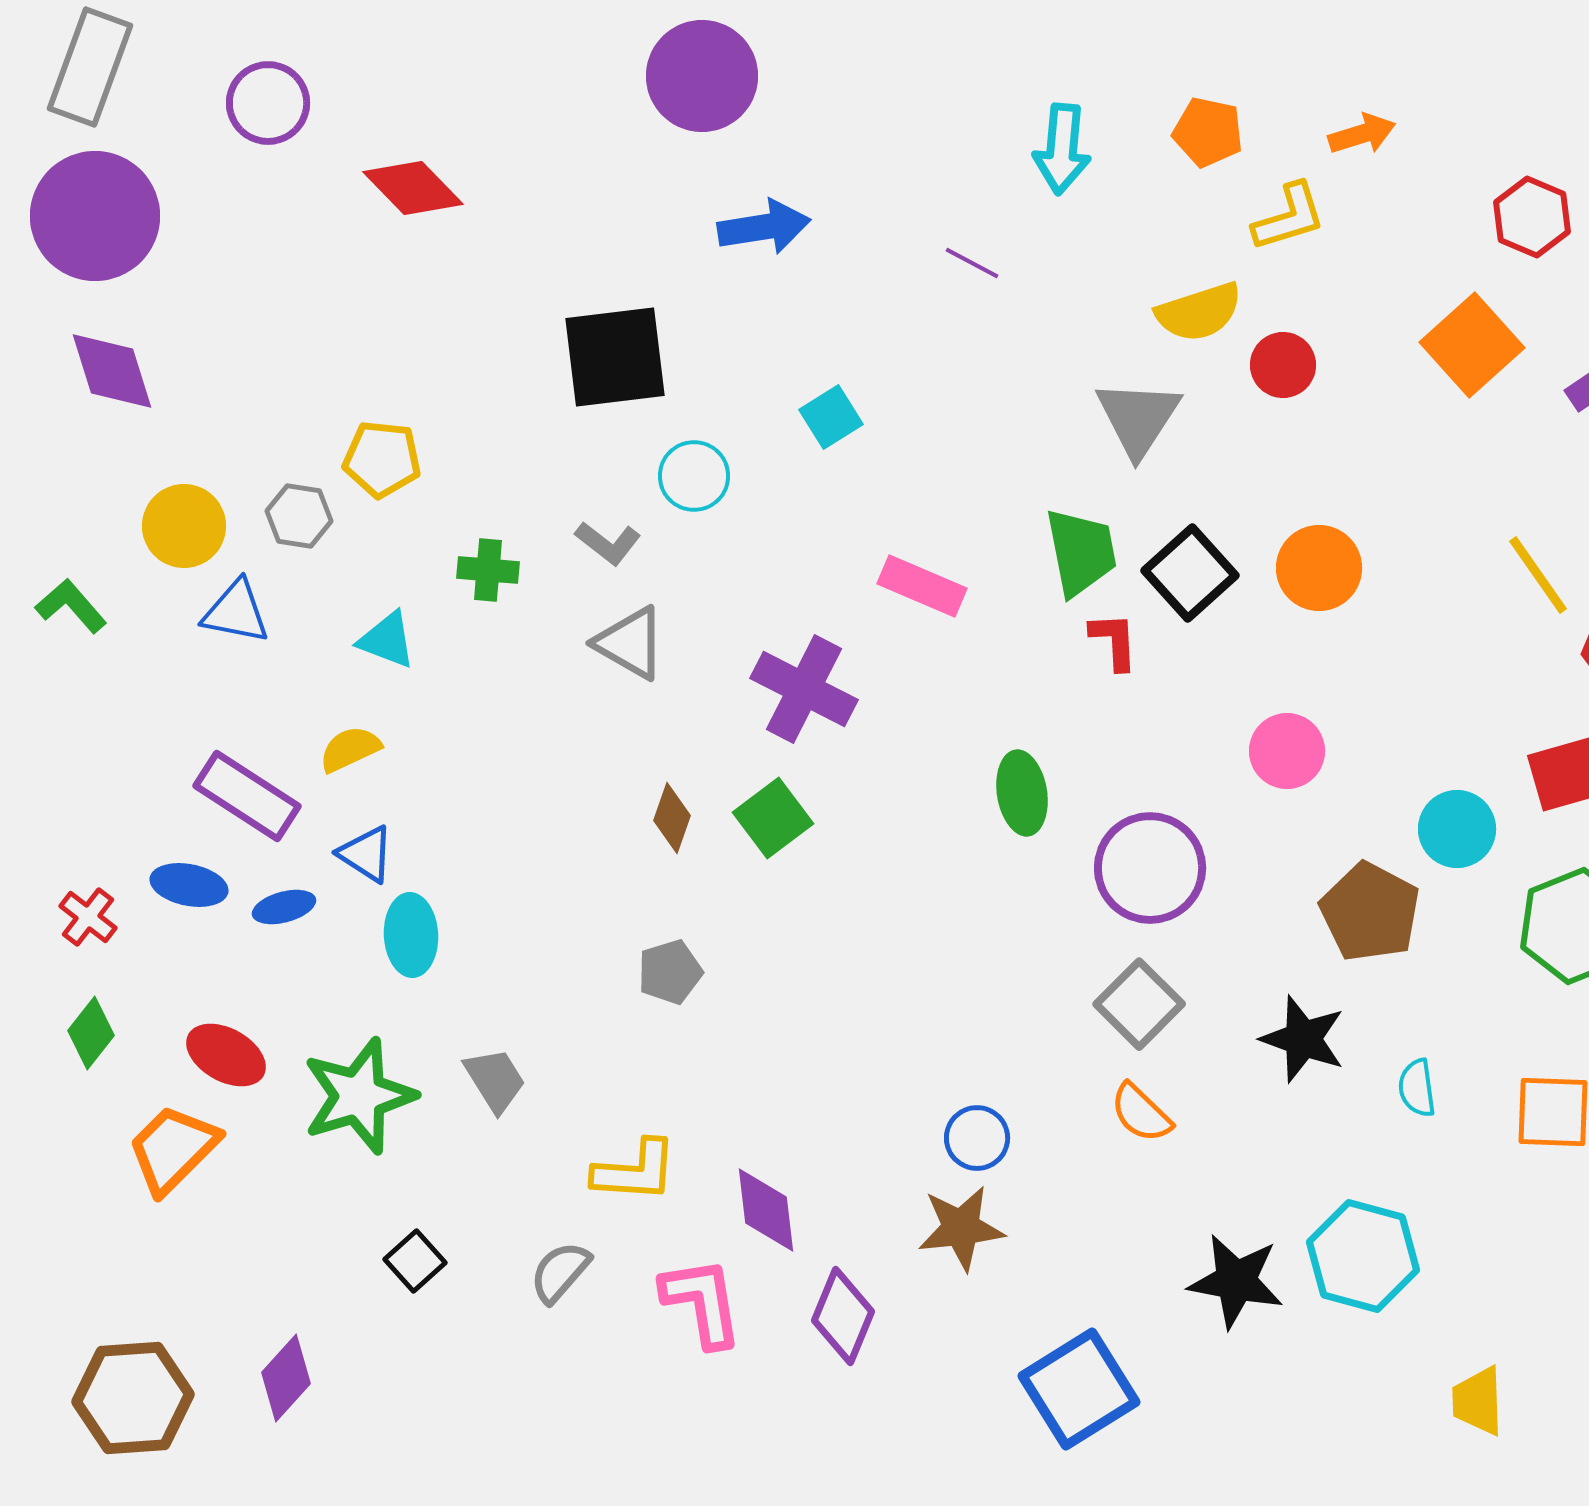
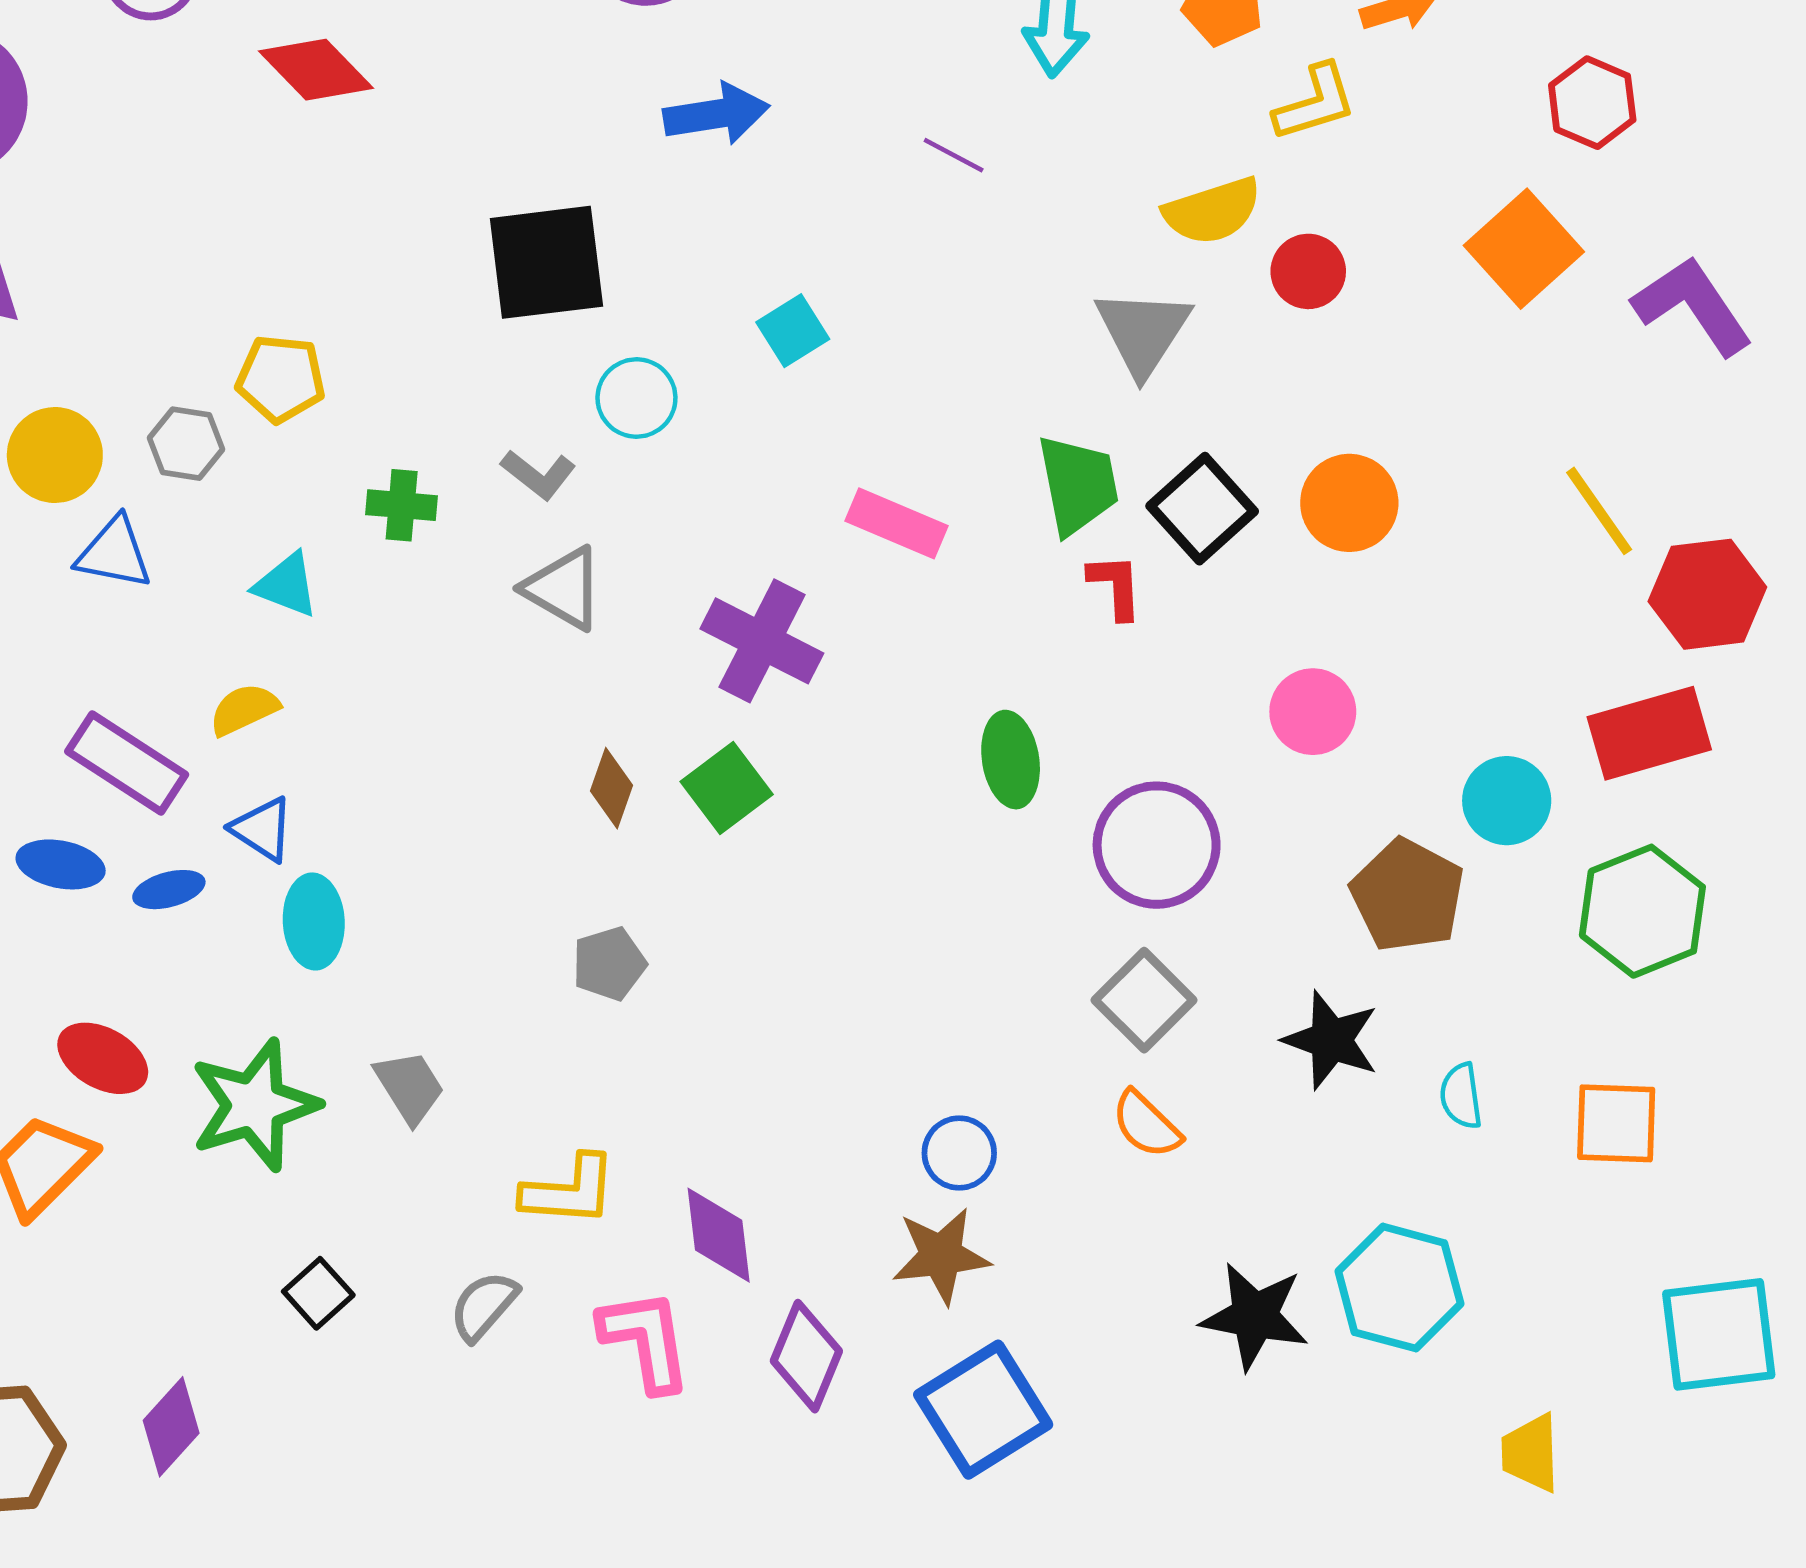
blue square: (1079, 1389) -> (983, 1410), moved

